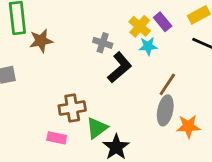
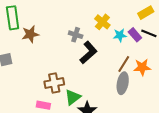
purple rectangle: (163, 22) -> (135, 35), moved
cyan star: (148, 46) -> (120, 35), moved
orange star: (188, 126) -> (142, 67), moved

